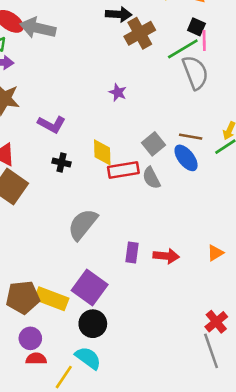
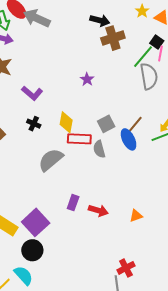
green line: (183, 49) -> (143, 57), turned -30
brown line: (191, 137) -> (135, 124), turned -72
gray semicircle: (83, 224) -> (51, 160), moved

